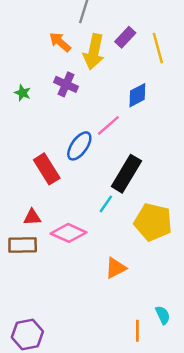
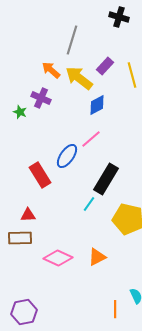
yellow arrow: (94, 52) -> (79, 78), turned 116
purple cross: (66, 84) -> (41, 98), moved
blue diamond: (137, 95) -> (97, 105), moved
pink diamond: (68, 233) -> (58, 258), moved

